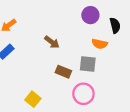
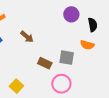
brown arrow: (52, 42) -> (27, 37), moved
orange semicircle: (100, 44) -> (87, 45), moved

